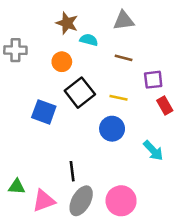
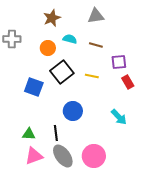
brown star: (67, 23) -> (52, 18), turned 30
cyan semicircle: (89, 40) -> (70, 39), moved
blue circle: (112, 129) -> (73, 111), moved
green triangle: (17, 187) -> (29, 134), moved
gray ellipse: (81, 201) -> (63, 156), turned -65

